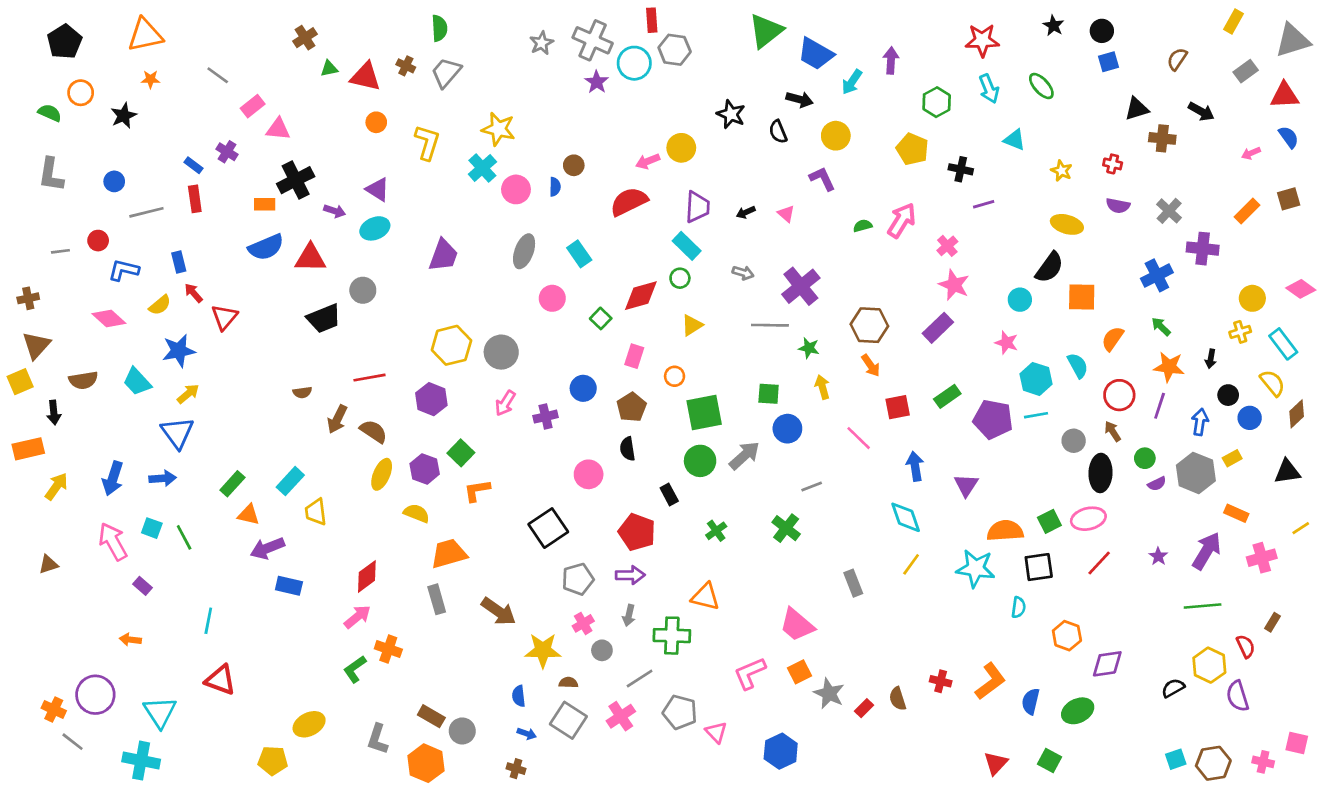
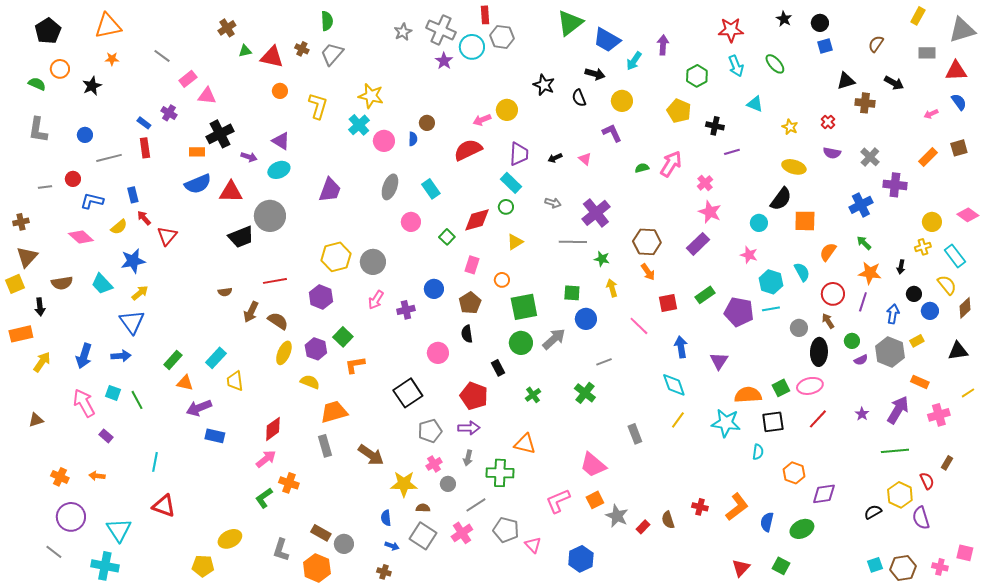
gray rectangle: (1246, 71) -> (927, 53), turned 36
red cross: (1113, 164) -> (828, 122), turned 32
gray circle: (363, 290) -> (270, 216), size x1.6
orange cross: (54, 709) -> (60, 477), moved

